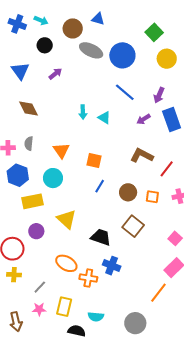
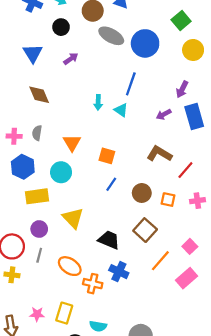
blue line: (125, 92) -> (131, 84), moved, turned 65
gray line: (40, 287) -> (39, 255), moved, turned -32
orange line: (158, 293) -> (160, 261), moved

